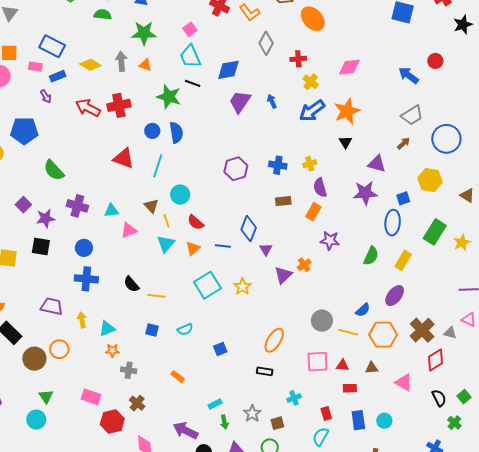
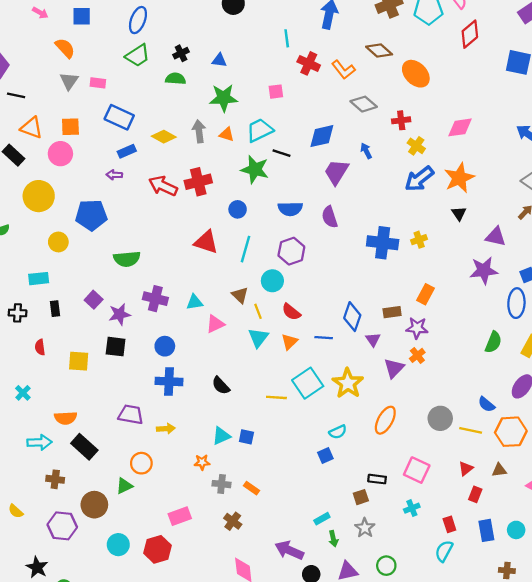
pink square: (190, 29) -> (276, 92), turned 32
gray diamond: (266, 43) -> (364, 104), turned -75
cyan trapezoid: (190, 56) -> (260, 130), moved, turned 90
pink rectangle: (35, 67) -> (98, 83), moved
purple arrow: (46, 96) -> (114, 175), turned 128
blue arrow: (272, 101) -> (366, 151), moved
blue semicircle: (176, 133) -> (290, 209), moved, turned 100
blue cross: (278, 165) -> (383, 243), size x1.5
purple hexagon: (236, 169) -> (291, 251), moved
green semicircle: (54, 170) -> (127, 259), turned -50
purple semicircle: (320, 188) -> (330, 217), moved
brown rectangle: (283, 201) -> (392, 312), moved
purple star: (330, 240) -> (417, 328), moved
yellow star: (242, 287) -> (348, 383), size x1.5
yellow line: (157, 296) -> (276, 397), moved
blue semicircle: (363, 310) -> (486, 404), turned 84
yellow arrow: (82, 320) -> (166, 429), turned 98
cyan triangle: (107, 329) -> (221, 436), moved
cyan semicircle: (185, 329) -> (338, 432), moved
orange ellipse: (274, 340) -> (385, 420), moved
brown circle: (34, 359) -> (94, 505), moved
pink square: (318, 362) -> (417, 470), moved, turned 30
red triangle: (343, 365) -> (466, 469), turned -40
orange rectangle: (178, 377) -> (252, 488), moved
red rectangle: (350, 388) -> (475, 494), turned -64
green triangle: (46, 396) -> (124, 486), moved, turned 42
pink rectangle: (91, 397) -> (180, 516), turned -36
red hexagon: (112, 421) -> (157, 549), moved
brown square: (277, 423) -> (361, 497), moved

